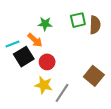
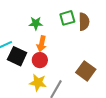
orange arrow: (35, 40) -> (42, 44), moved, turned 63
black square: (24, 57) -> (17, 56), turned -30

